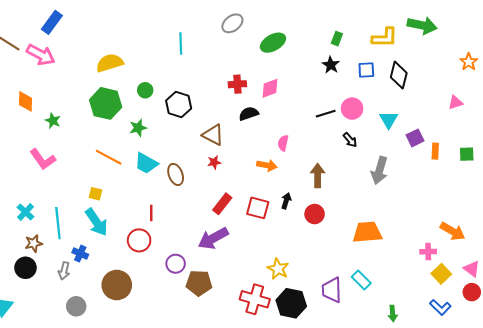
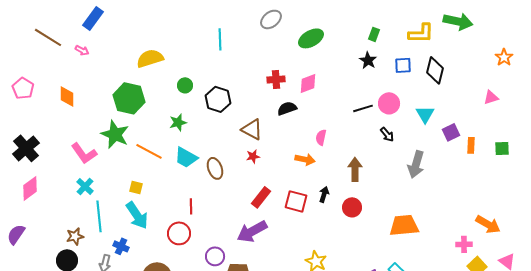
pink arrow: (41, 55) -> (82, 50), size x0.5
green hexagon: (106, 103) -> (129, 98), moved
green star: (53, 121) -> (115, 134), moved, size x1.8
cyan cross: (25, 212) -> (85, 186), moved

